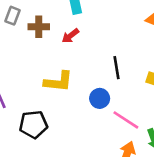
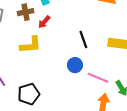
brown cross: (39, 27) -> (26, 12), moved
yellow L-shape: (58, 82) -> (31, 45), moved

